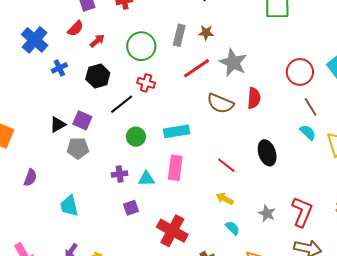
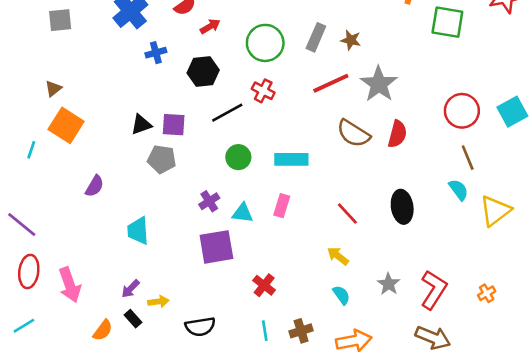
purple square: (82, 120) -> (174, 125), turned -30
pink rectangle: (175, 168) -> (282, 206), size x0.7
purple cross: (120, 174) -> (209, 201), turned -35
purple square: (131, 208) -> (216, 247), size x1.8
red cross: (172, 231) -> (264, 285), size x0.6

